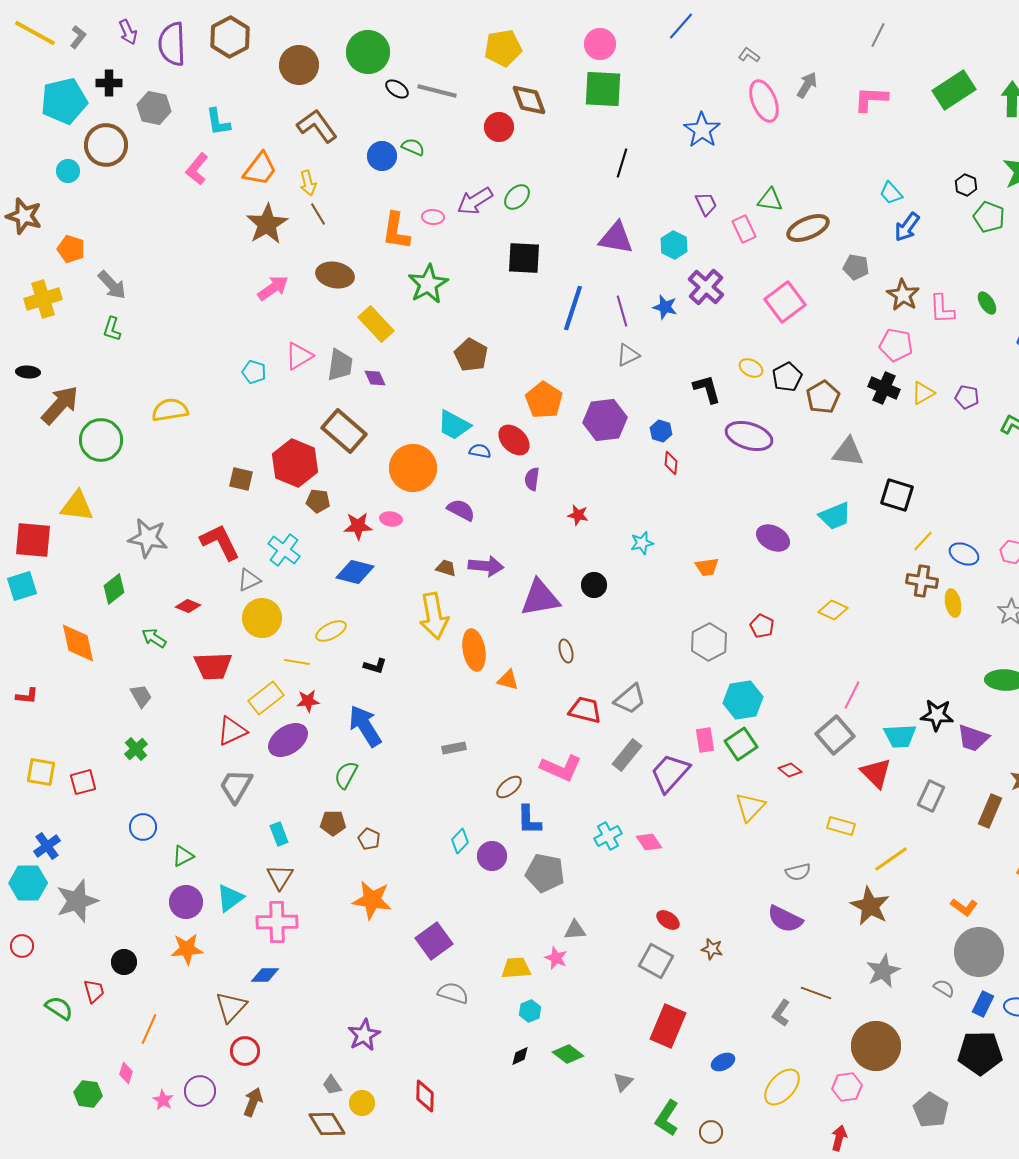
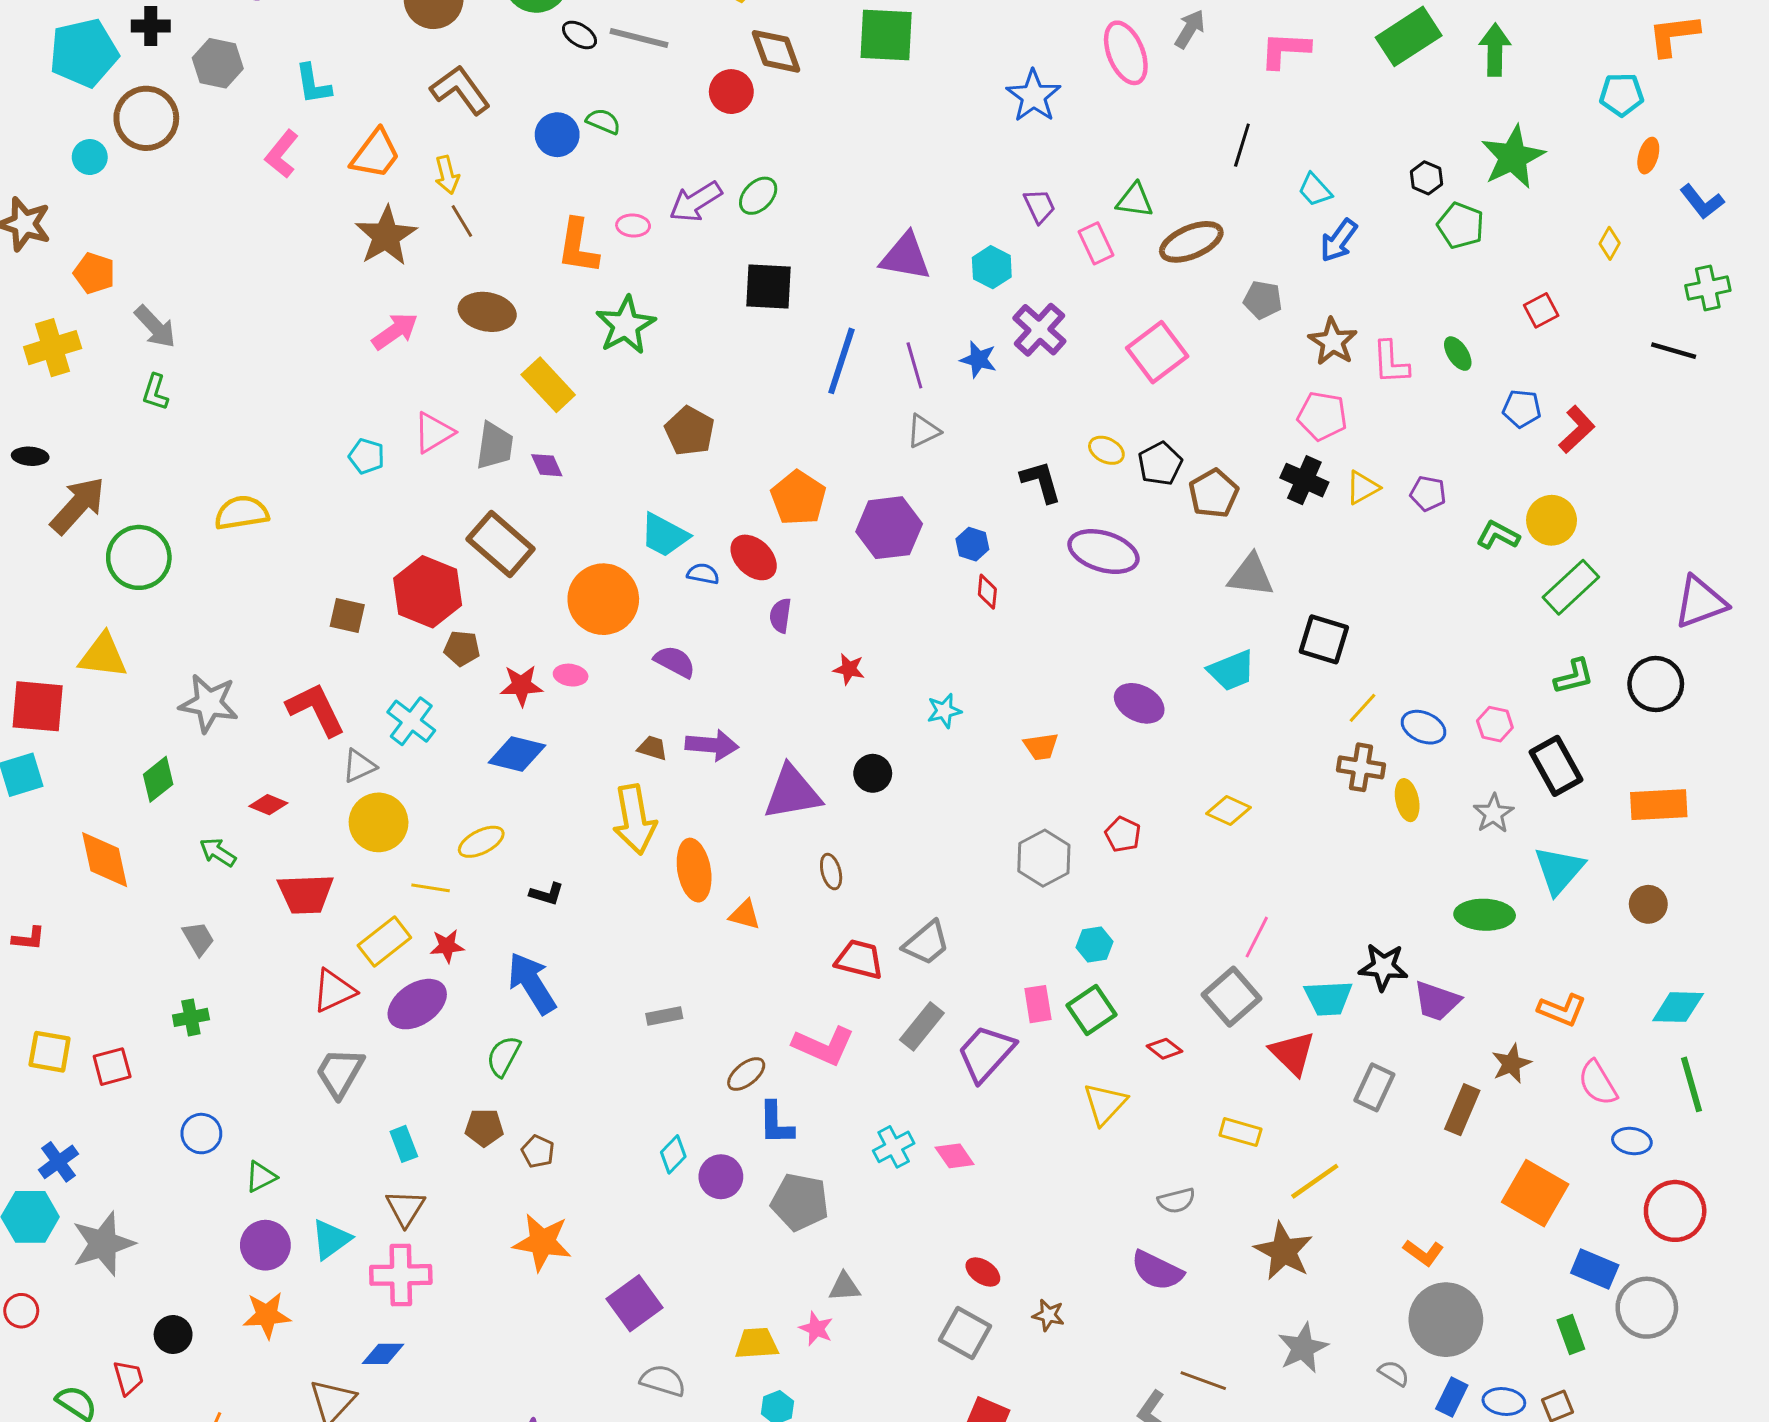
black line: (622, 163) -> (1242, 145), moved
cyan hexagon: (743, 700) -> (1095, 945), size x0.6
green cross: (136, 749) -> (191, 1017), turned 30

